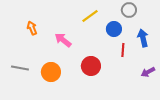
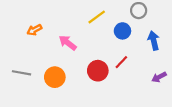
orange arrow: (32, 28) -> (34, 30), turned -96
red line: (123, 50) -> (121, 62), moved, turned 40

